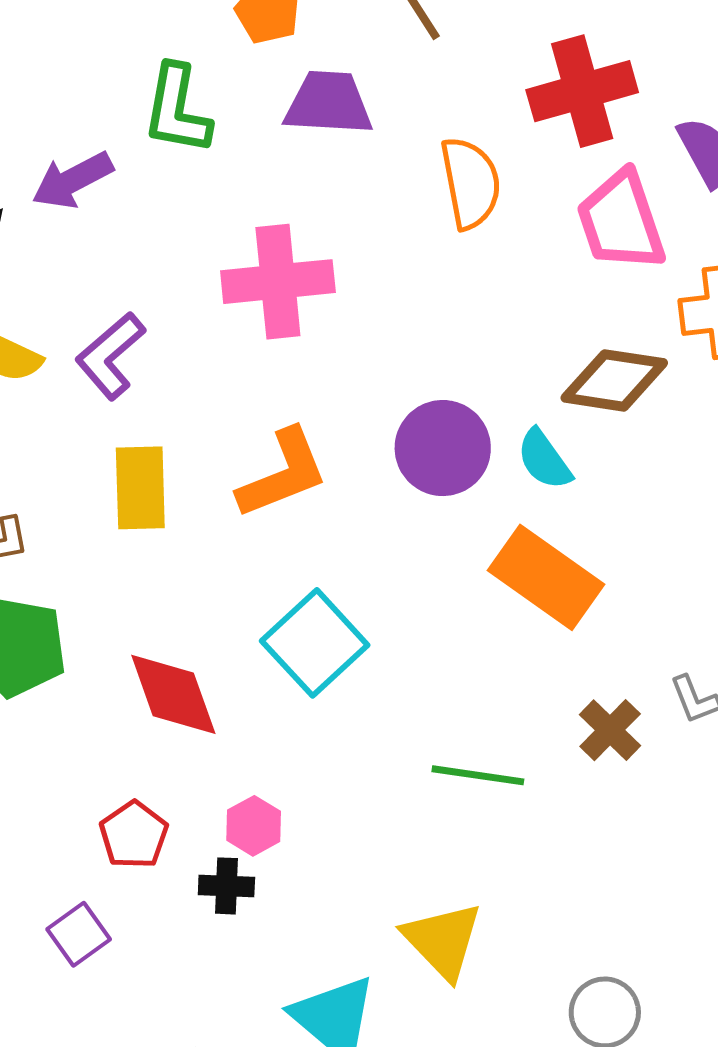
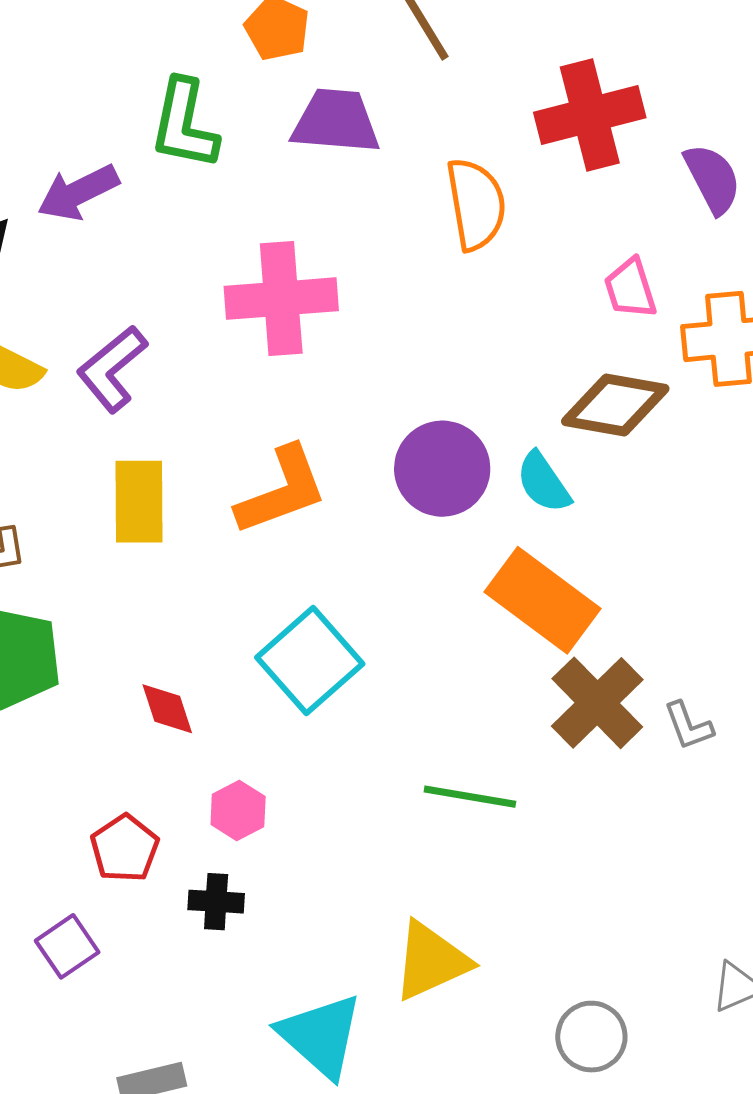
pink trapezoid: (621, 221) -> (630, 289), moved, size x0.6
red diamond: (173, 694) -> (167, 709), size x0.6
brown cross: (610, 730) -> (597, 703), moved, size x1.5
pink hexagon: (254, 826) -> (238, 811), moved
yellow triangle: (443, 940) -> (431, 961), turned 48

